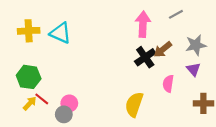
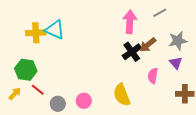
yellow cross: (29, 31) -> (36, 33), moved
yellow arrow: (30, 103) -> (15, 94), moved
pink circle: (69, 103) -> (84, 101), moved
yellow semicircle: (134, 104) -> (122, 95), turned -40

